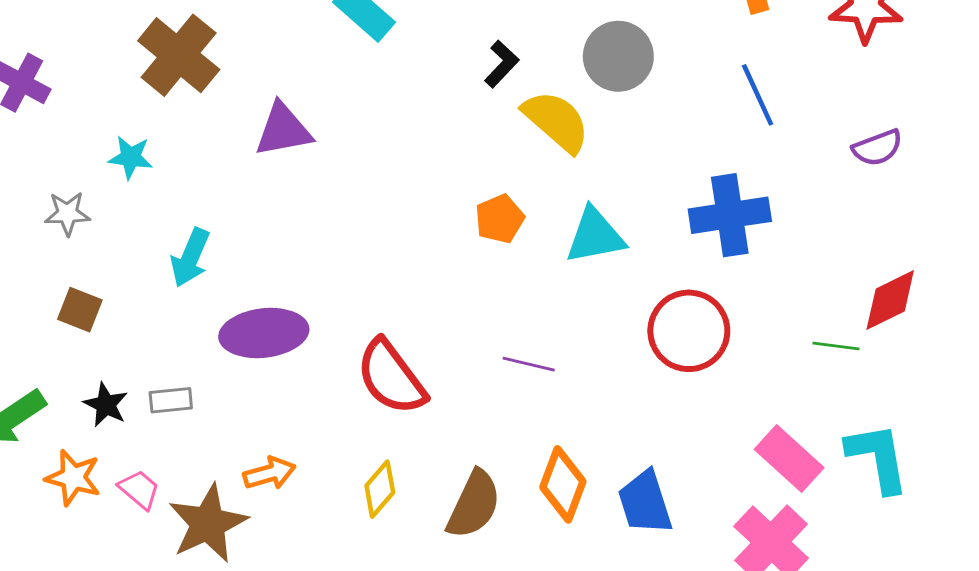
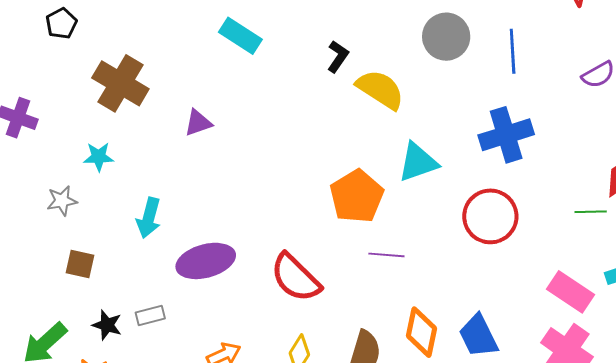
gray circle: (618, 56) -> (446, 37), moved
blue line: (758, 95) -> (513, 51), turned 30
purple triangle: (283, 130) -> (198, 123), size x0.7
orange pentagon: (500, 219) -> (357, 196), moved, size x1.6

